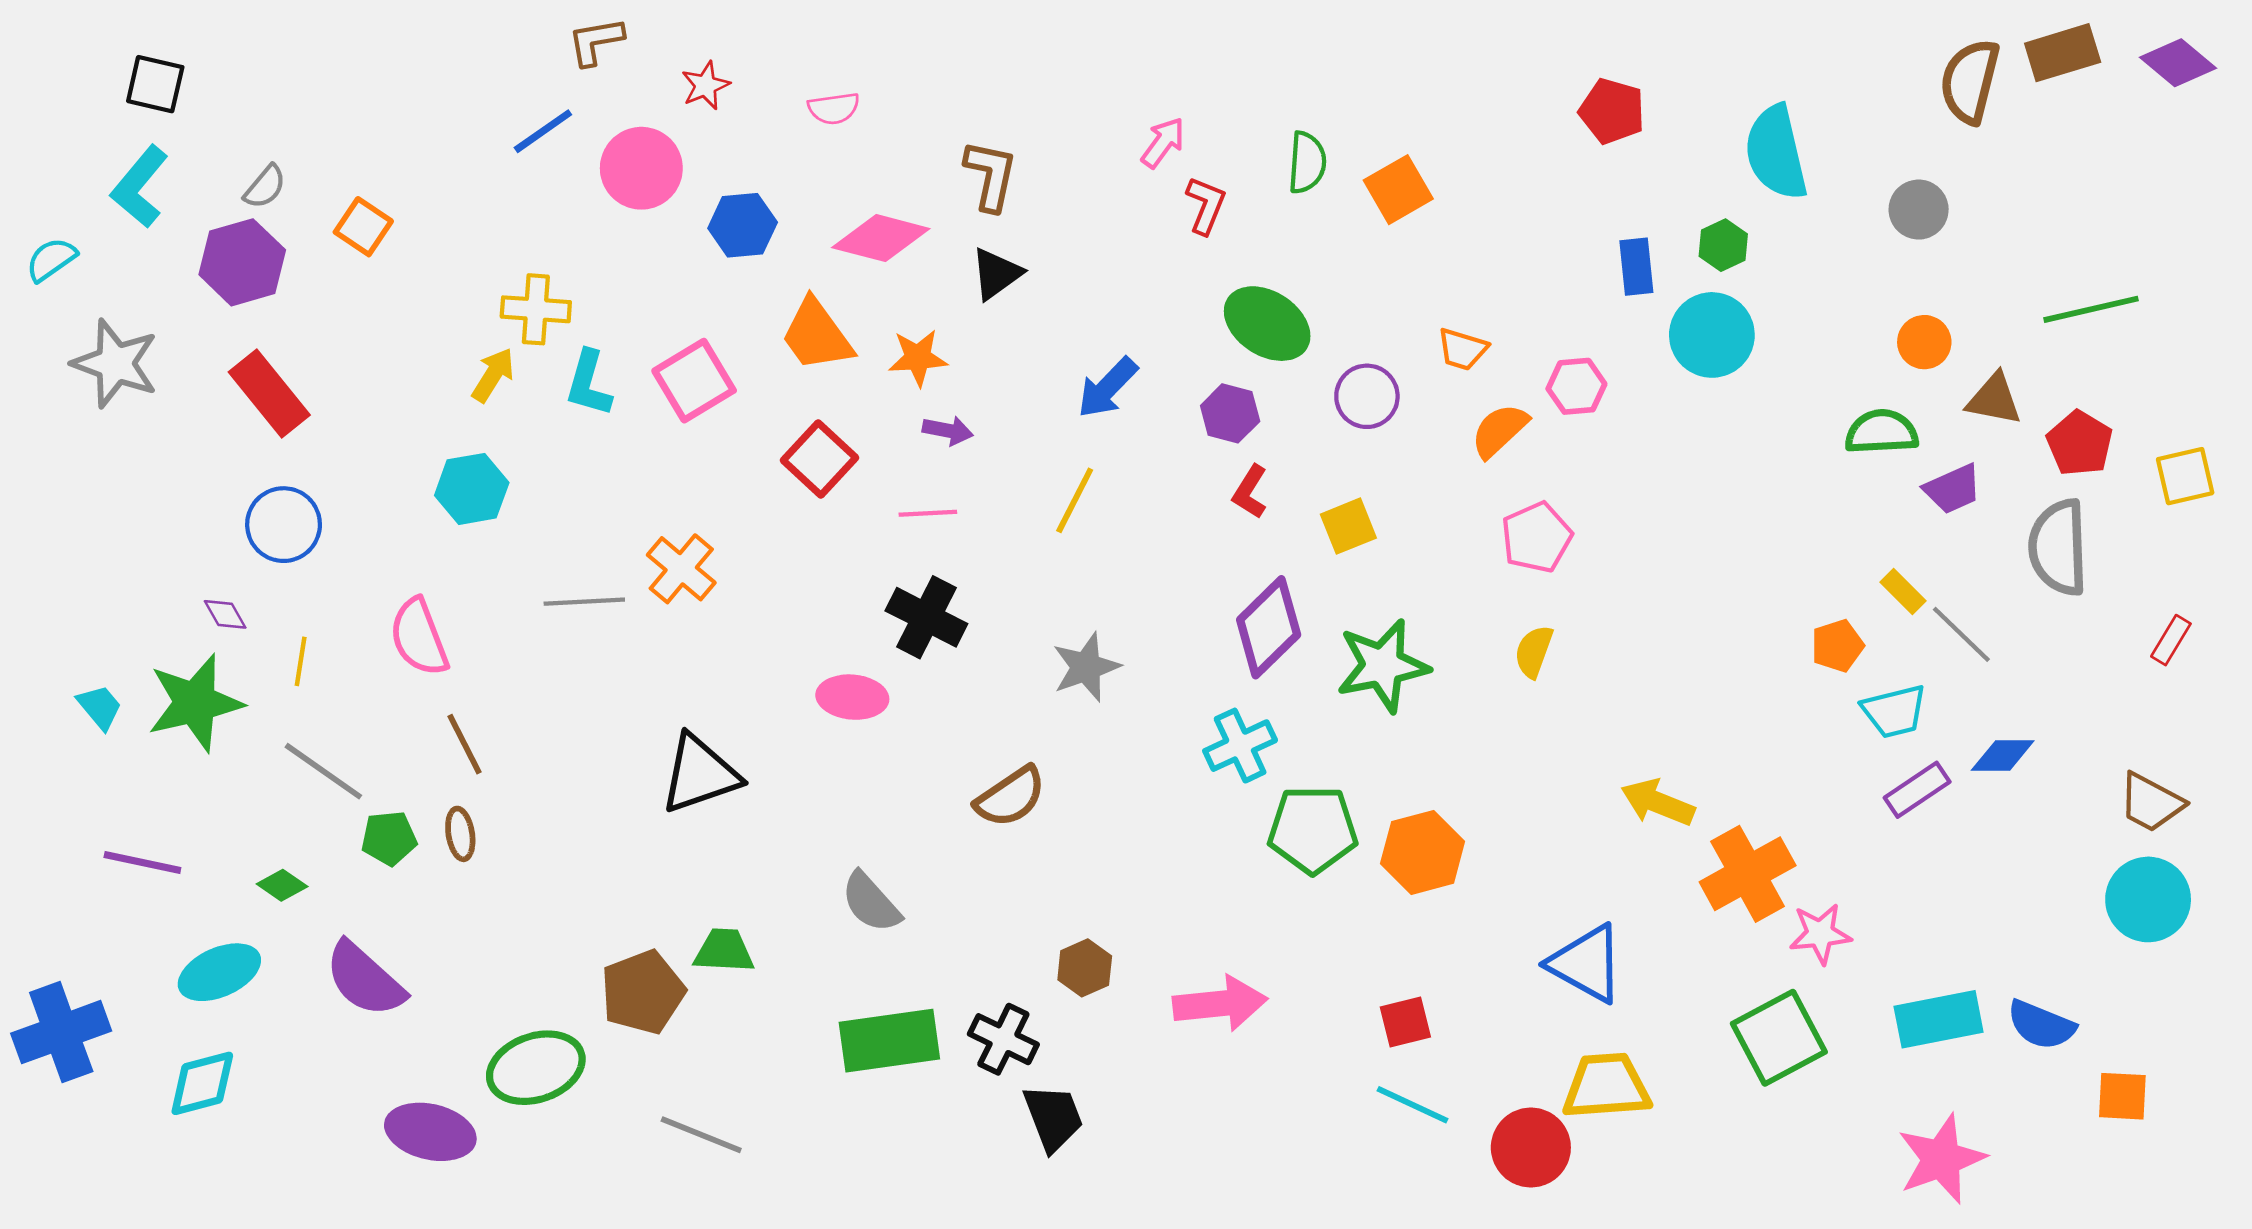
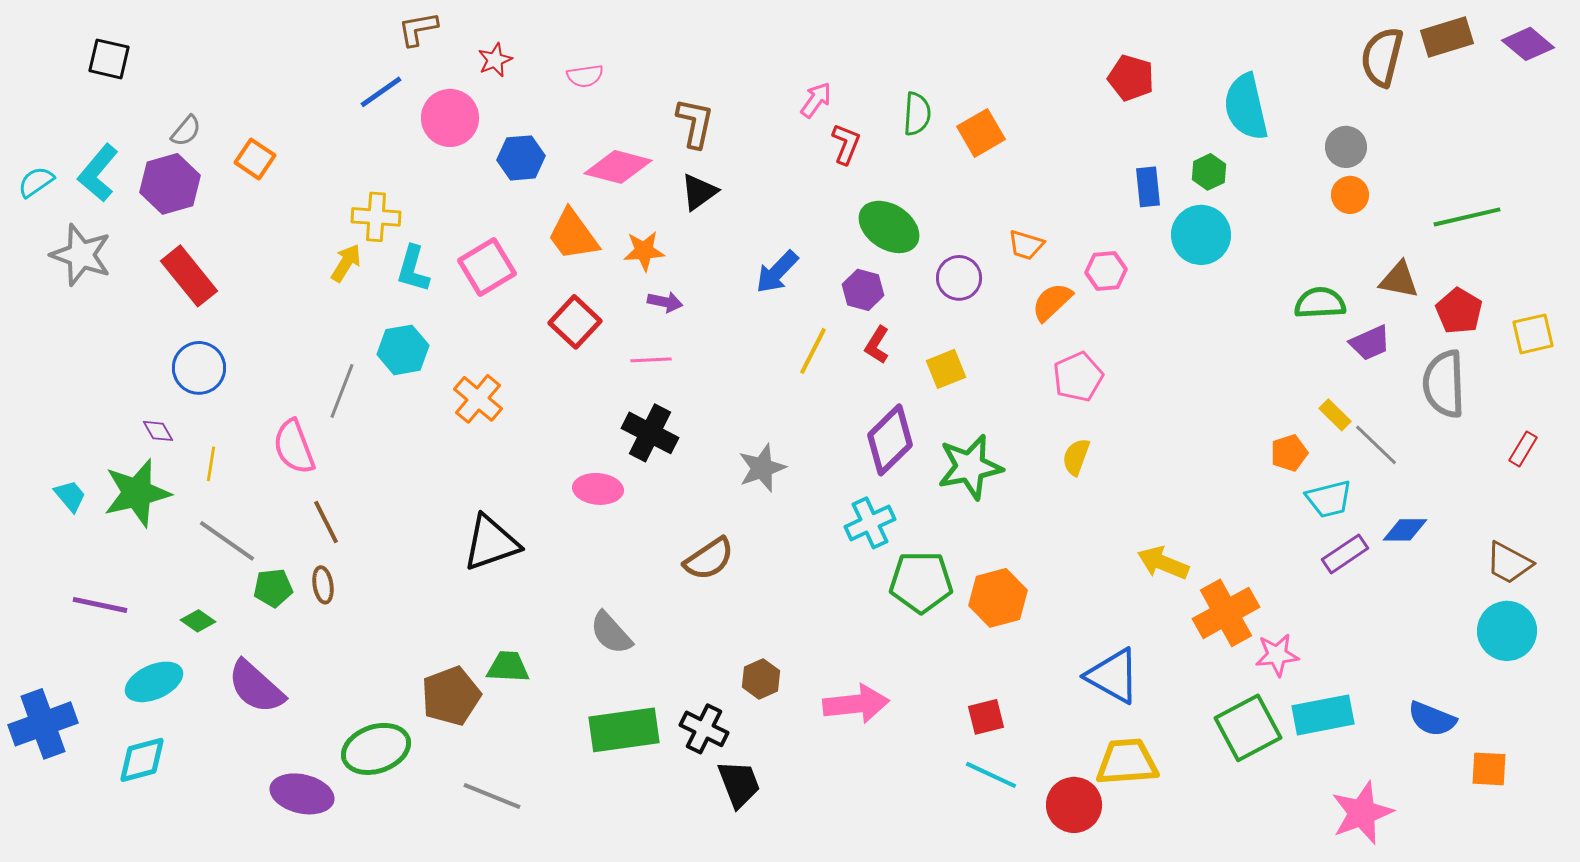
cyan L-shape: (140, 187) -> (98, 173), moved
orange circle: (1924, 342) -> (1350, 195), moved
cyan hexagon: (472, 489) -> (403, 350), moved
yellow line: (1075, 500) -> (813, 351), moved
gray line: (584, 602) -> (342, 391), moved, turned -66
cyan rectangle: (1939, 1019) -> (1323, 715), moved

